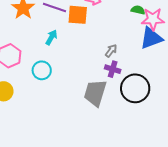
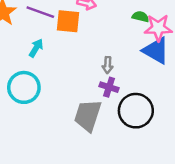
blue triangle: (151, 38) -> (156, 51), turned 50
gray arrow: (111, 51) -> (108, 65), turned 144
cyan circle: (42, 70) -> (24, 87), size x1.4

